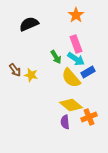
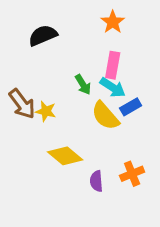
pink rectangle: (76, 44) -> (113, 65), turned 30
brown arrow: (15, 70) -> (22, 104), size x1.5
yellow diamond: (71, 105) -> (65, 156), moved

